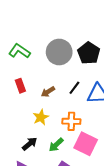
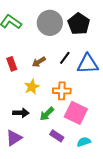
red rectangle: (20, 86) -> (12, 64), moved
black arrow: (30, 144) -> (21, 113), turned 42

